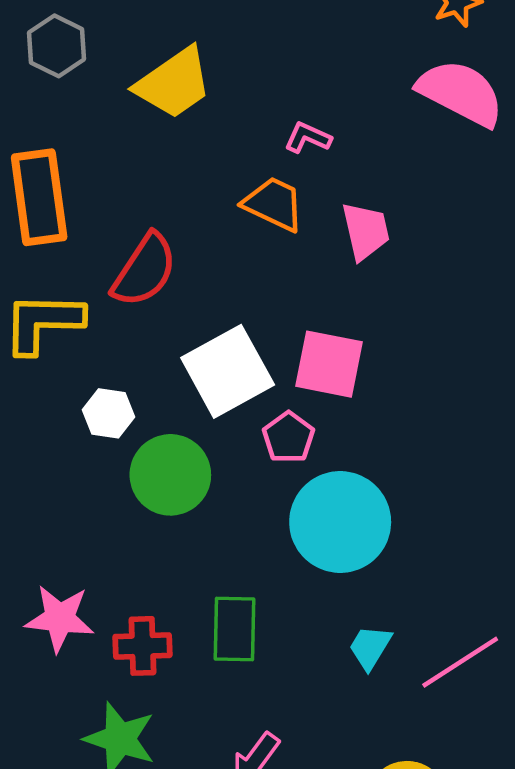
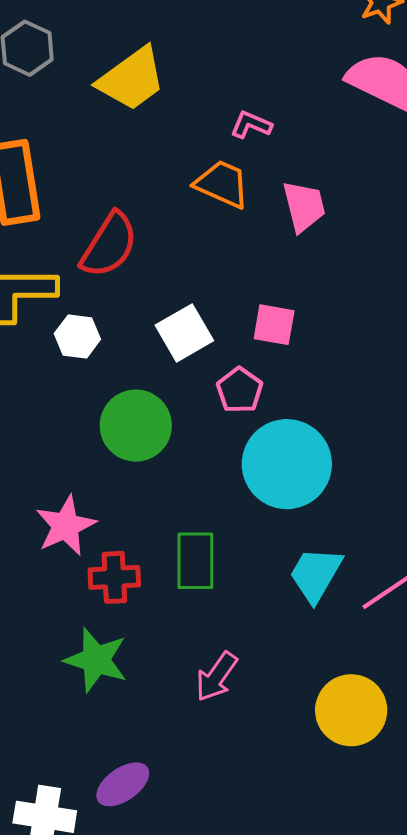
pink square: (329, 364) -> (274, 325), size x0.7
white square: (228, 371) -> (184, 333), size x0.7
white hexagon: (108, 413) -> (77, 336), moved
pink star: (60, 618) -> (66, 526), moved, turned -30
cyan trapezoid: (370, 647) -> (316, 574), size x1.4

